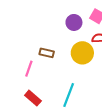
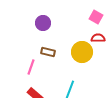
purple circle: (74, 22) -> (43, 23), moved

